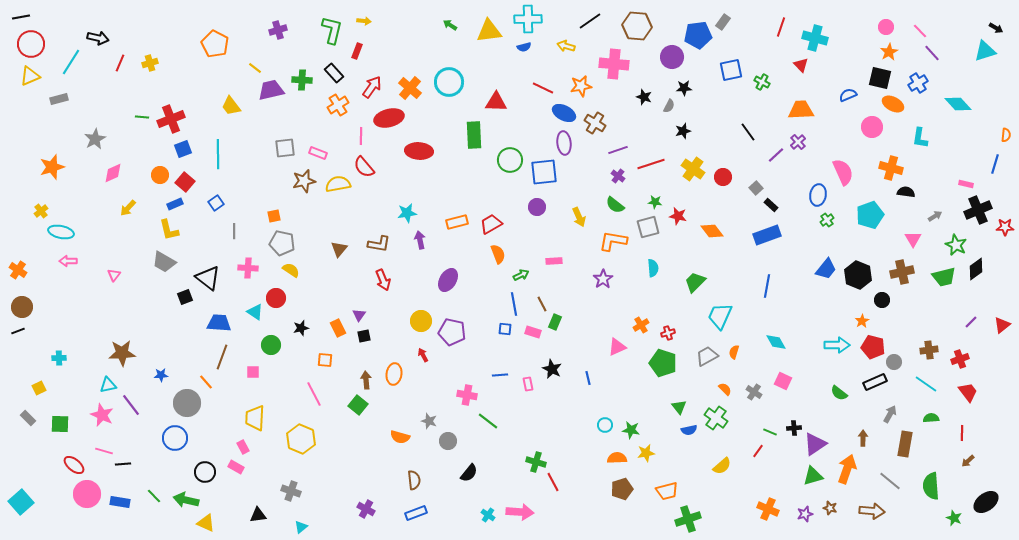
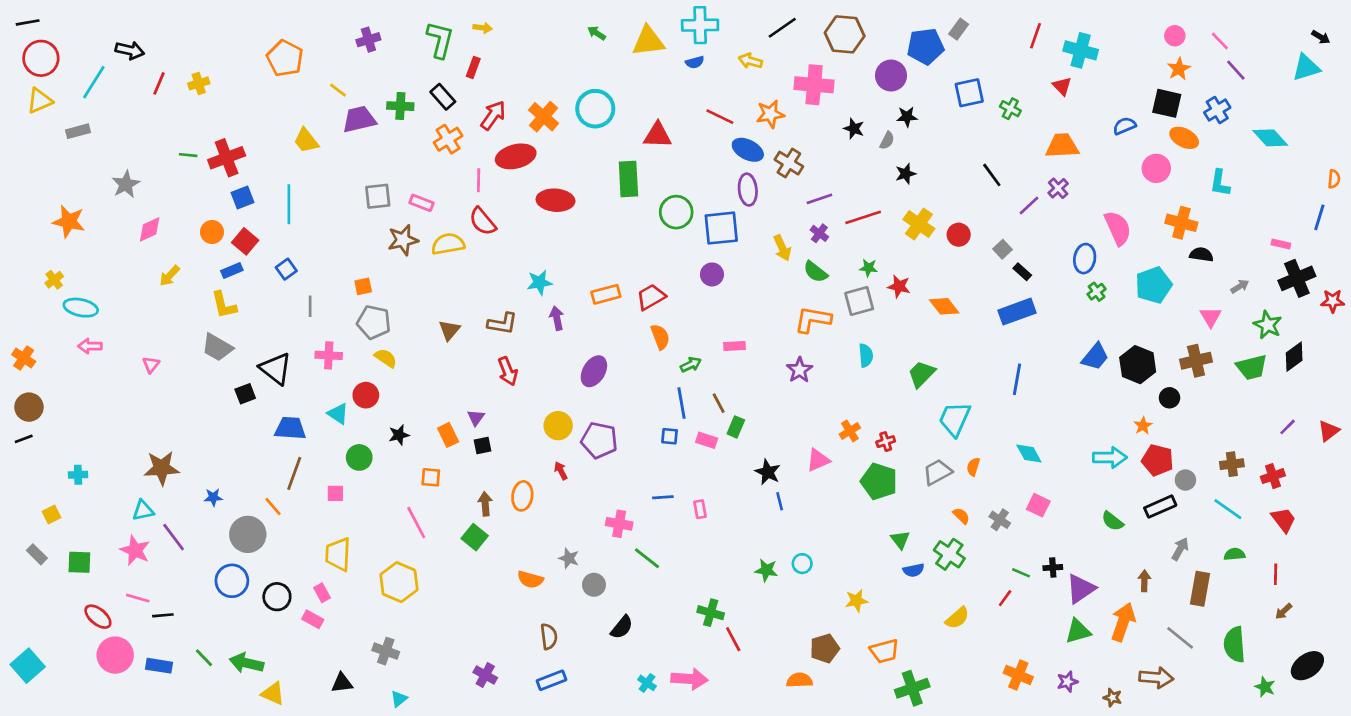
orange star: (52, 167) -> (69, 221), turned 30
yellow arrow: (579, 217) -> (782, 248), moved
black star: (552, 369) -> (768, 472), moved
green star: (631, 430) -> (766, 570), moved
orange semicircle: (617, 458) -> (799, 680), moved
black circle: (205, 472) -> (277, 597), moved
brown star: (830, 508) -> (1112, 698), moved

